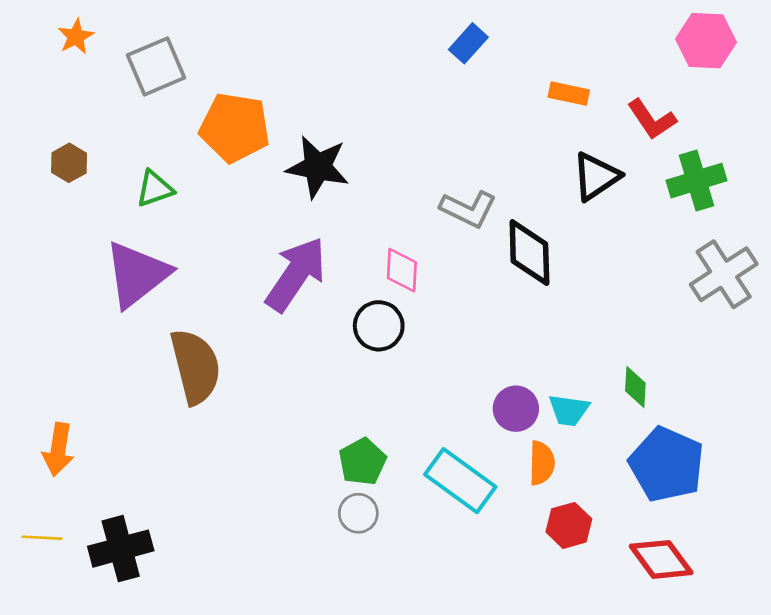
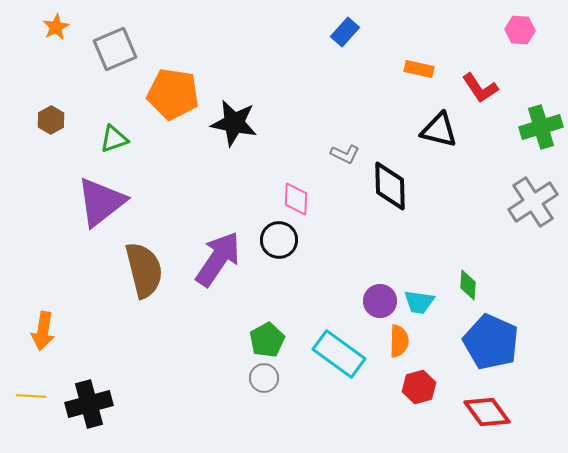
pink hexagon: (706, 41) -> (520, 30), size x0.7
black triangle: (596, 176) -> (439, 130), turned 48
green cross: (697, 181) -> (541, 127), moved
gray L-shape: (468, 209) -> (345, 154), size x0.7
purple arrow: (296, 274) -> (218, 259), moved

